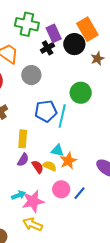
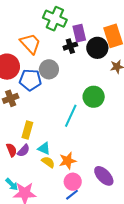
blue pentagon: (46, 111) -> (30, 80), moved
cyan triangle: (58, 150) -> (44, 148), moved
red semicircle: (38, 167) -> (11, 150), moved
pink circle: (61, 189) -> (73, 182), moved
cyan arrow: (19, 195) -> (12, 184), turned 56

